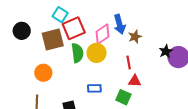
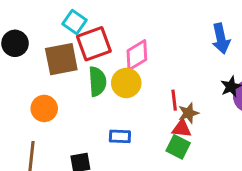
blue arrow: (120, 24) -> (221, 39), moved
brown star: (135, 37) -> (188, 113), moved
green square: (123, 97) -> (178, 147), moved

